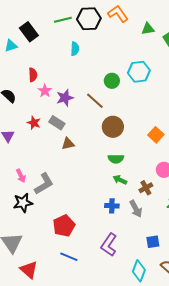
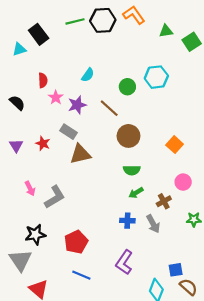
cyan semicircle: (75, 49) -> (88, 75), moved, turned 32
red star: (34, 123) -> (43, 143), moved
brown triangle: (68, 144) -> (80, 154), size x1.5
green arrow: (120, 180) -> (136, 193), turned -56
black star: (23, 203) -> (35, 234), moved
blue square: (153, 242) -> (176, 270), moved

